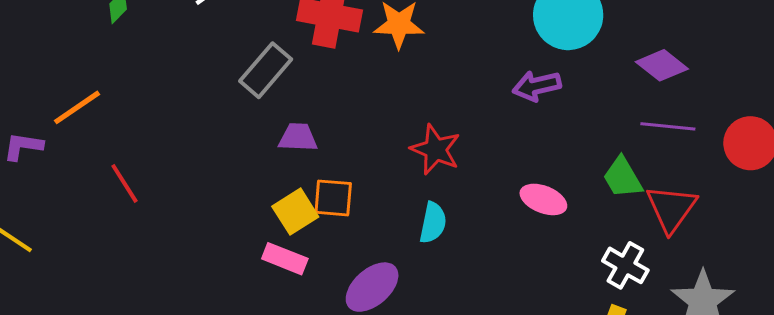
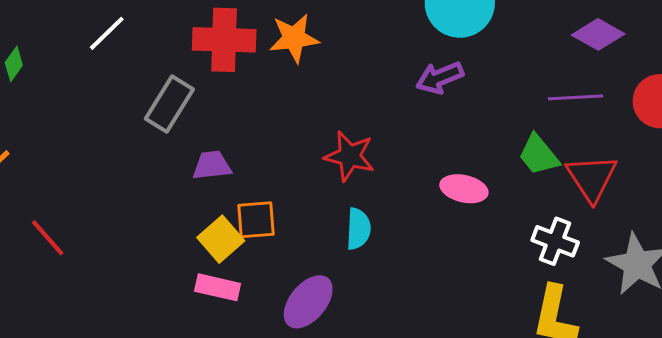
purple diamond: (662, 65) -> (598, 34), moved

